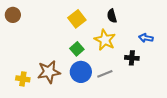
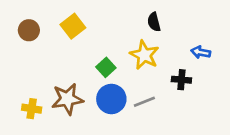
brown circle: (13, 15) -> (29, 30), moved
yellow square: (77, 19) -> (73, 26), moved

